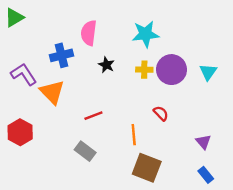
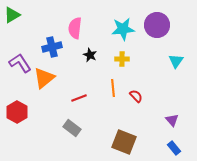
purple circle: (172, 70) -> (157, 25), moved
orange triangle: (52, 92) -> (44, 78), turned 35
orange line: (134, 135) -> (113, 88), moved

